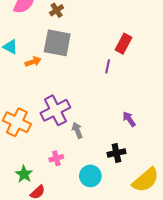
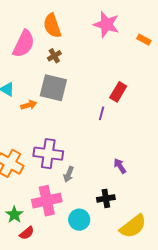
purple cross: (55, 110) -> (48, 154), turned 32
gray arrow: (77, 130) -> (69, 174), turned -140
pink cross: (56, 158) -> (47, 201), size x2.0

